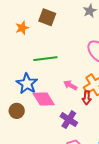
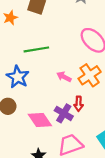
red arrow: (87, 98) -> (79, 104), moved
pink diamond: (44, 99) -> (40, 120), moved

